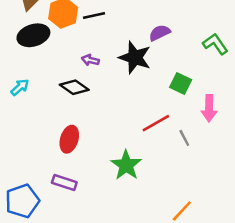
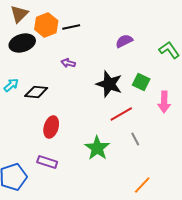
black star: (135, 58) -> (109, 84), moved
black diamond: (74, 87) -> (36, 92), moved, turned -30
gray line: (184, 138) -> (135, 139), moved

